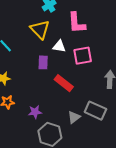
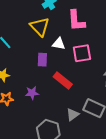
purple star: (35, 112) -> (32, 93), moved

